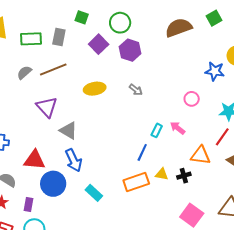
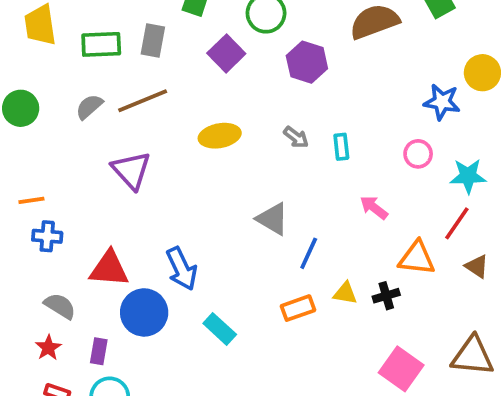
purple hexagon: (130, 50) -> (307, 62), moved
pink circle: (192, 99) -> (418, 154), moved
cyan rectangle: (157, 130) -> (341, 147), moved, turned -32
gray triangle: (68, 131) -> (273, 219), moved
orange rectangle: (136, 182) -> (298, 308), size x0.7

